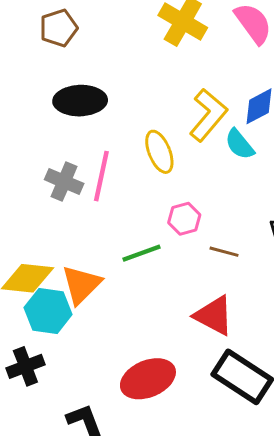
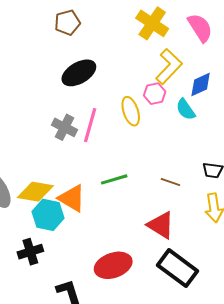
black ellipse: (80, 101) -> (79, 73), turned -32
yellow L-shape: (208, 115) -> (169, 66), moved
pink hexagon: (184, 219) -> (155, 94), moved
orange triangle: (81, 285) -> (72, 198), turned -48

